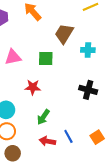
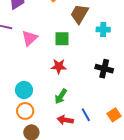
pink triangle: (13, 57) -> (30, 38), turned -30
red star: (33, 87) -> (59, 66), moved

